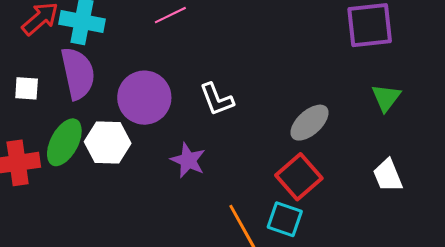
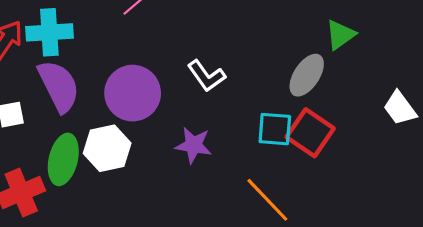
green triangle: (386, 98) -> (340, 35), moved, turned 32
cyan square: (285, 219) -> (275, 129), moved

